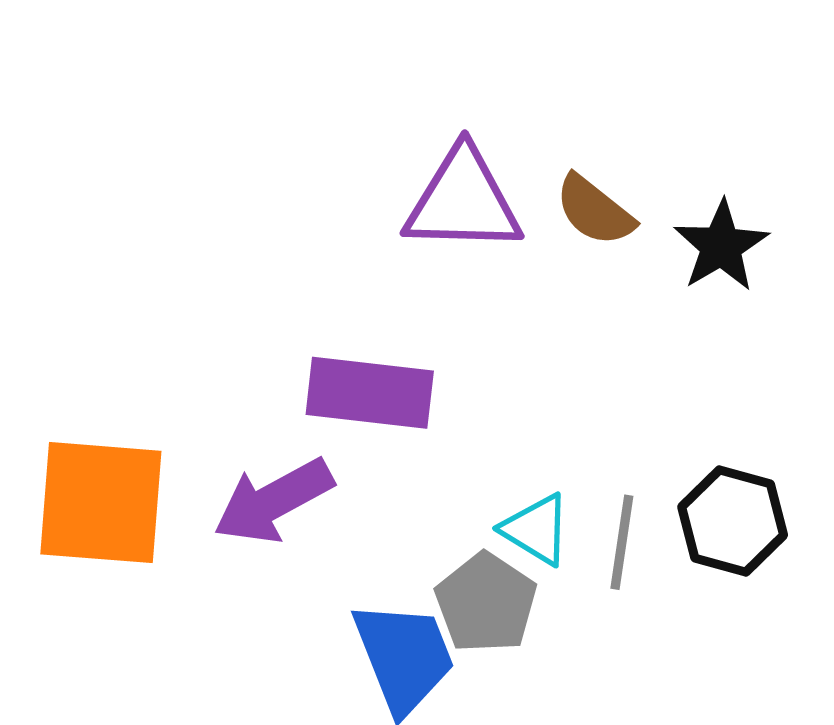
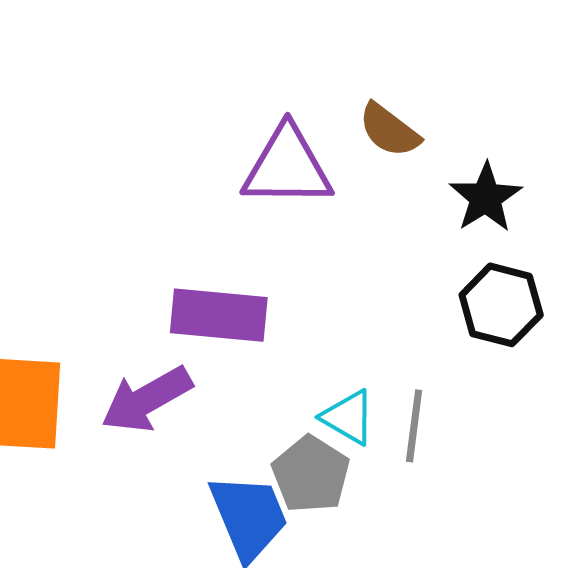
brown semicircle: (595, 210) -> (389, 130), moved
black hexagon: (733, 521) -> (501, 305), moved

